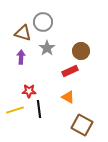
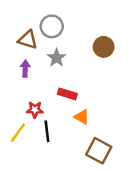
brown circle: (81, 51) -> (104, 47), moved
red rectangle: (70, 71) -> (67, 94), moved, turned 42
yellow line: (15, 110) -> (18, 133), turned -36

